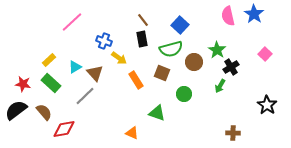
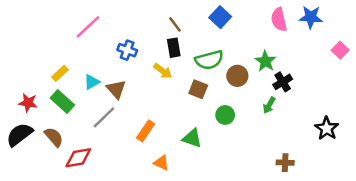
blue star: (254, 14) -> (311, 17), turned -30
blue square: (180, 25) -> (220, 17), moved
pink square: (265, 54) -> (340, 50), moved
yellow arrow: (119, 58) -> (163, 71), moved
orange rectangle: (136, 80) -> (146, 131), moved, turned 66

